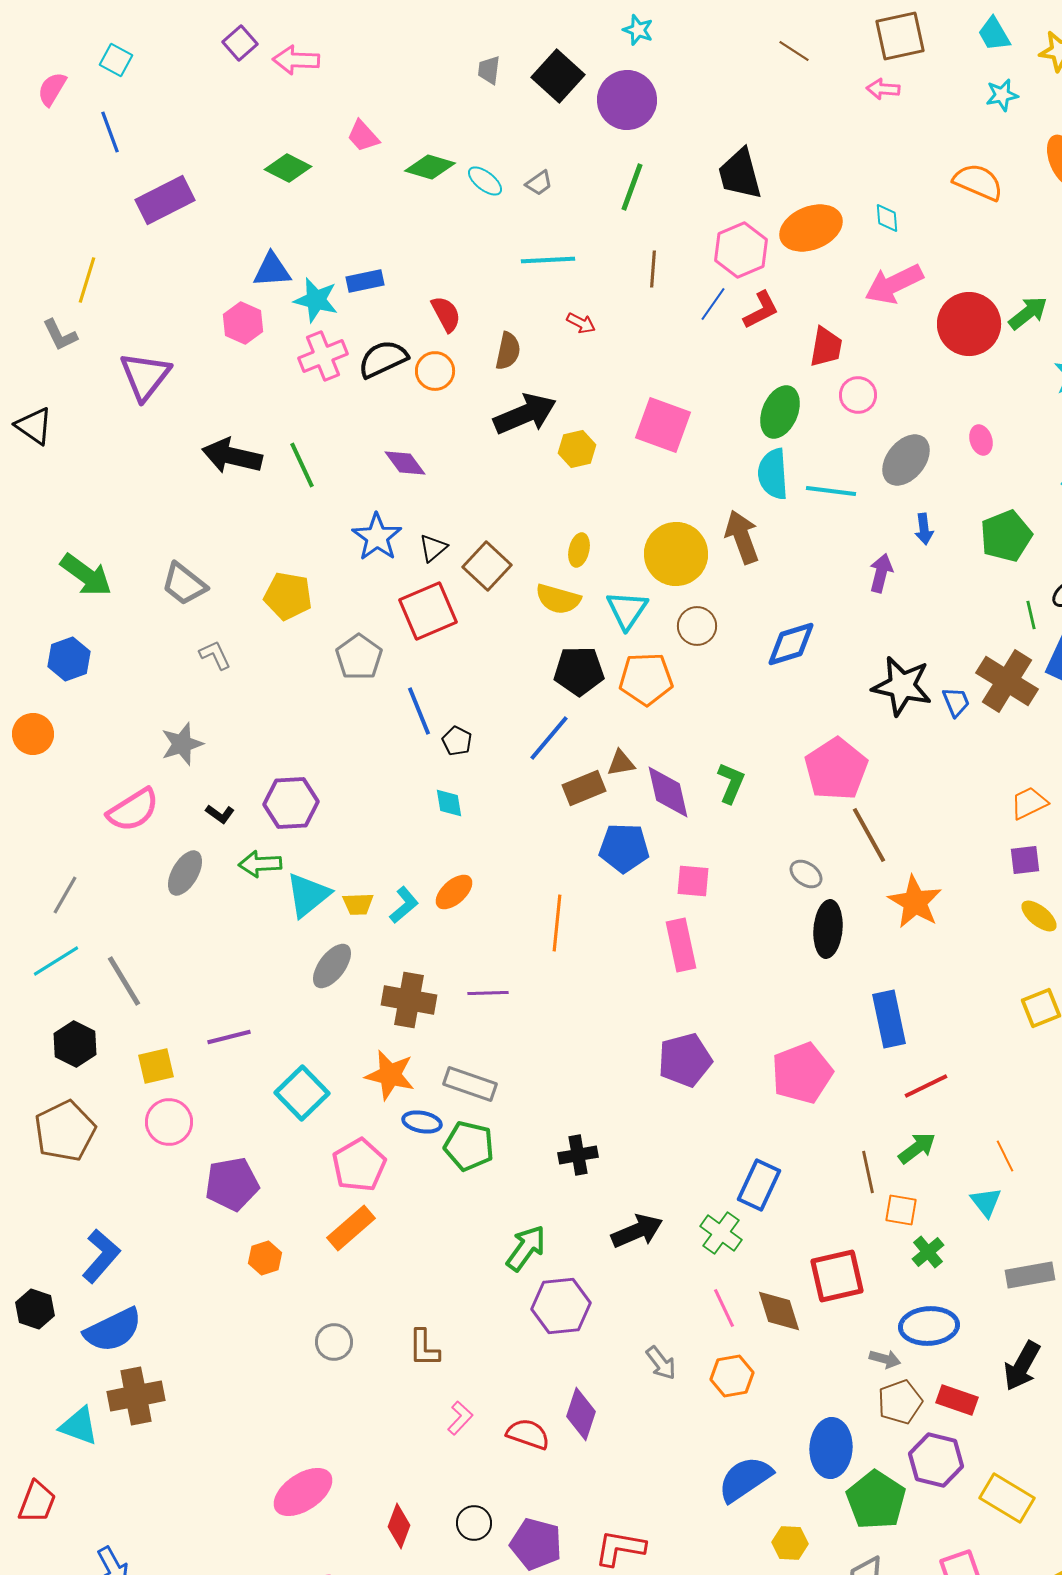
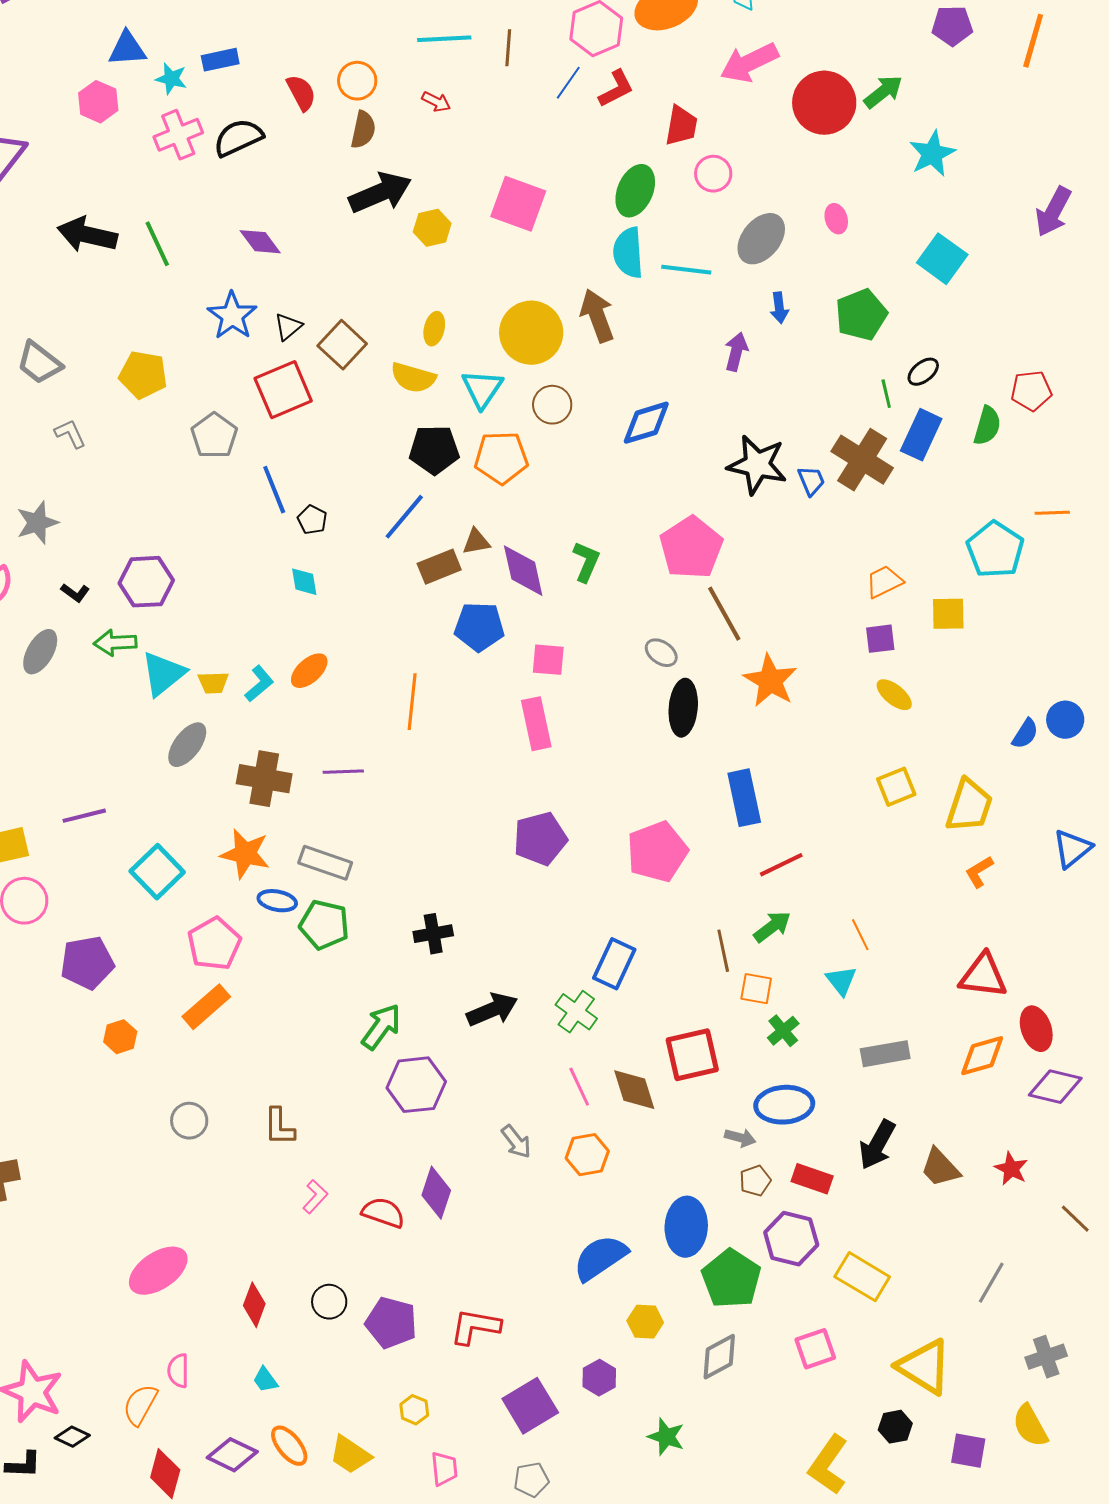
cyan line: (548, 260) -> (444, 39), moved
cyan star: (316, 300) -> (171, 79), size x0.7
orange circle: (435, 371) -> (357, 81), moved
brown pentagon: (900, 1402) -> (755, 1181), size x0.7

